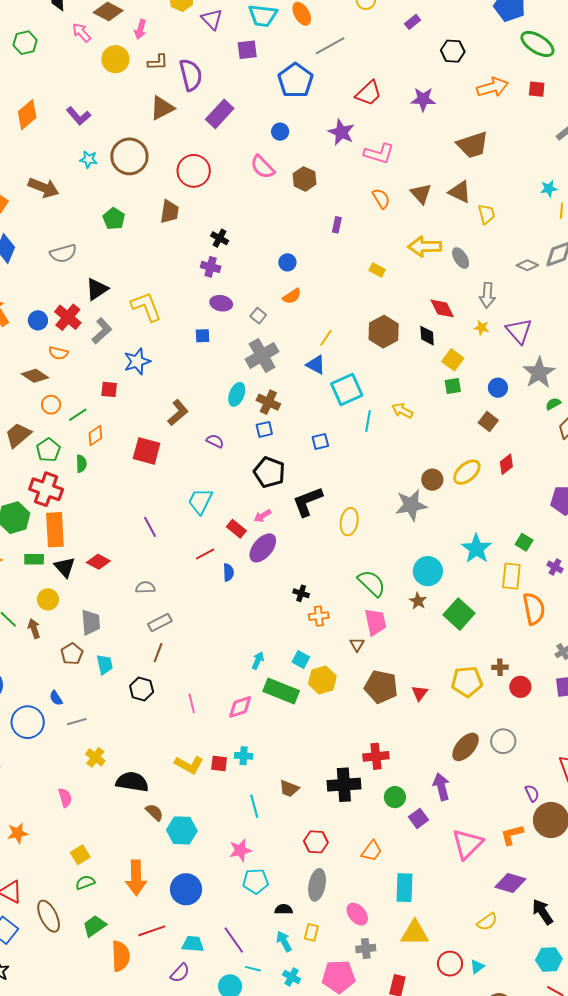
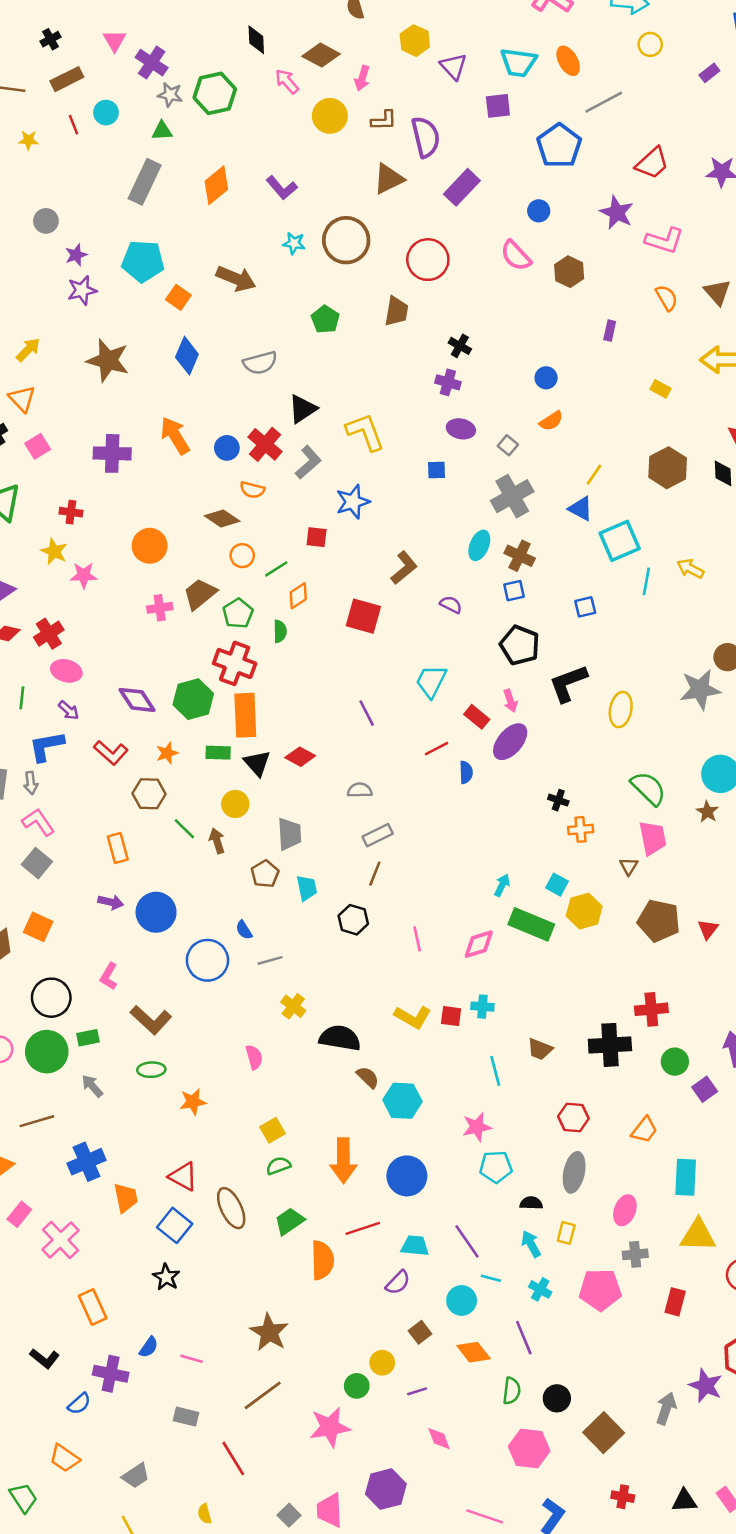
green hexagon: (25, 43) -> (215, 93), size x1.4
pink arrow: (262, 516) -> (510, 701), turned -78
pink ellipse: (357, 914) -> (625, 1210), turned 60

